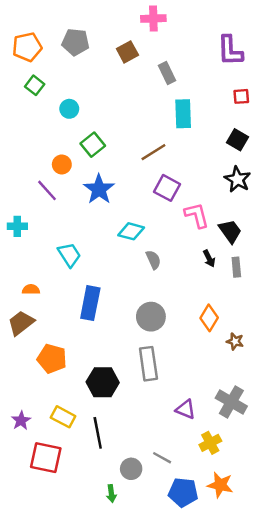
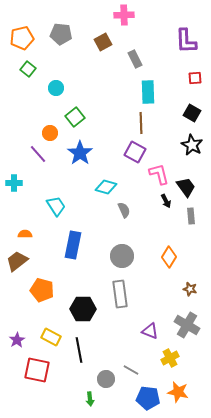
brown line: (153, 152) -> (141, 123), moved, turned -60
black arrow: (209, 258) -> (166, 201), moved
brown star: (235, 341) -> (190, 289), moved

